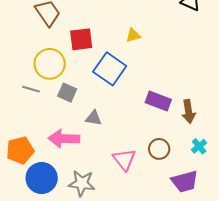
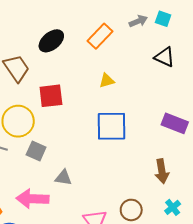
yellow triangle: (133, 35) -> (107, 81), moved
blue square: (110, 69) -> (111, 126), moved, turned -36
purple rectangle: (158, 101) -> (175, 123), moved

